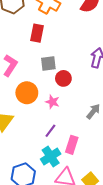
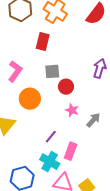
pink star: (52, 102) -> (72, 110), moved
cyan cross: (51, 156) -> (50, 162), turned -30

